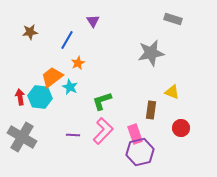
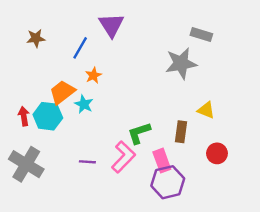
gray rectangle: (173, 19) -> (201, 35), moved
purple triangle: (93, 21) -> (111, 25), size x1.6
green L-shape: (102, 101) -> (139, 133), moved

